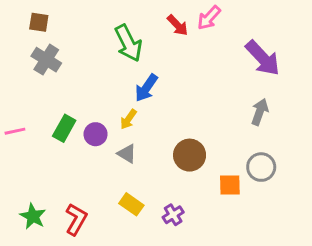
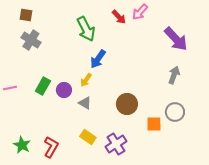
purple cross: (173, 215) -> (116, 144), size x1.5

